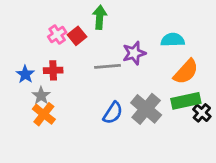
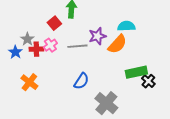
pink cross: (57, 35) -> (50, 45), moved
orange semicircle: (186, 72) -> (117, 44), moved
gray star: (41, 96) -> (27, 39), moved
gray cross: (146, 109) -> (106, 103), moved

